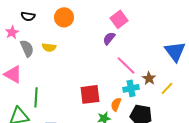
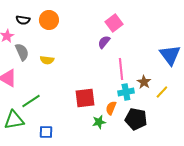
orange circle: (64, 17) -> (49, 20), moved
yellow semicircle: (49, 47) -> (47, 60), moved
pink line: (126, 65) -> (121, 69), turned 40
green line: (36, 97) -> (31, 101), turned 54

